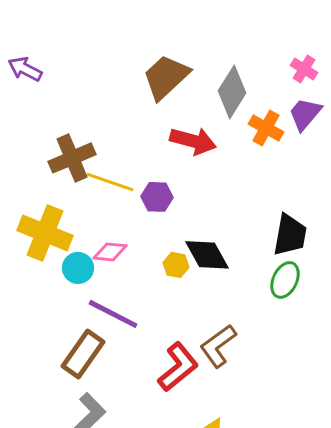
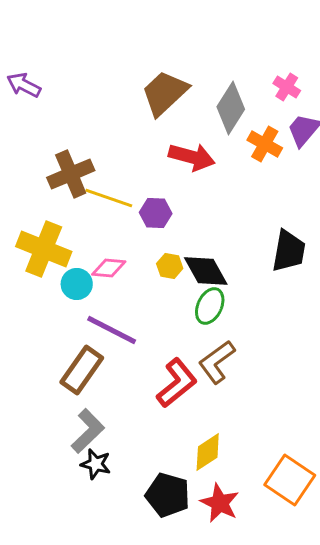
pink cross: (304, 69) -> (287, 87), moved
yellow hexagon: (176, 265) -> (170, 266), moved
green ellipse: (285, 280) -> (210, 306), moved

